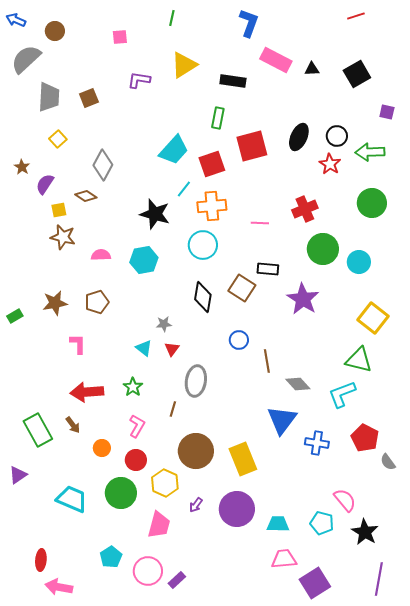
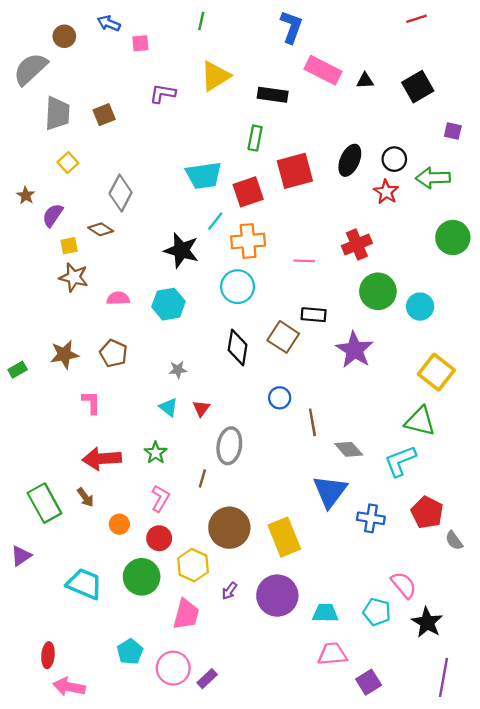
blue arrow: (16, 20) -> (109, 23), moved
cyan trapezoid: (174, 150) -> (204, 175), turned 40
green circle: (372, 203) -> (453, 237), moved
brown pentagon: (97, 302) -> (114, 353), turned -30
gray star: (164, 324) -> (178, 370), moved
purple square: (315, 583) -> (369, 682), size x0.7

